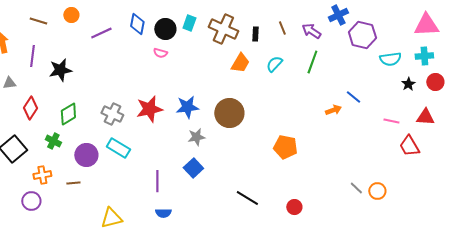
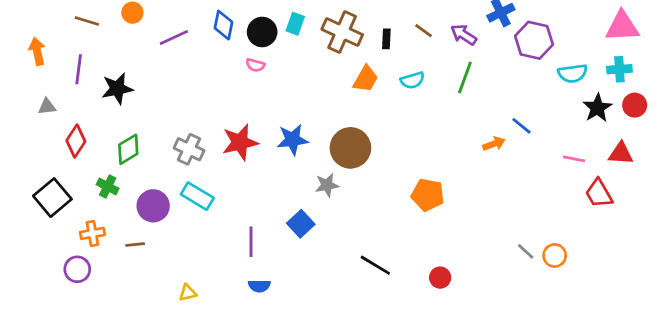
brown line: (282, 28) -> (424, 31), turned -32
cyan semicircle: (274, 64) -> (413, 80), turned -150
black star: (408, 84) -> (597, 108), size x1.5
gray star: (196, 137) -> (327, 185), moved
yellow triangle: (111, 218) -> (188, 293), size x0.6

